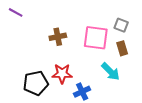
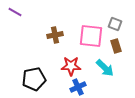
red star: (62, 74) -> (71, 66), moved

